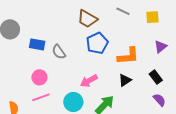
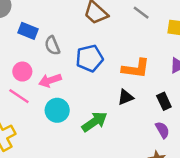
blue pentagon: (97, 43) -> (90, 58), moved
pink arrow: (89, 81) -> (50, 80), moved
pink line: (41, 97) -> (19, 96), turned 42

